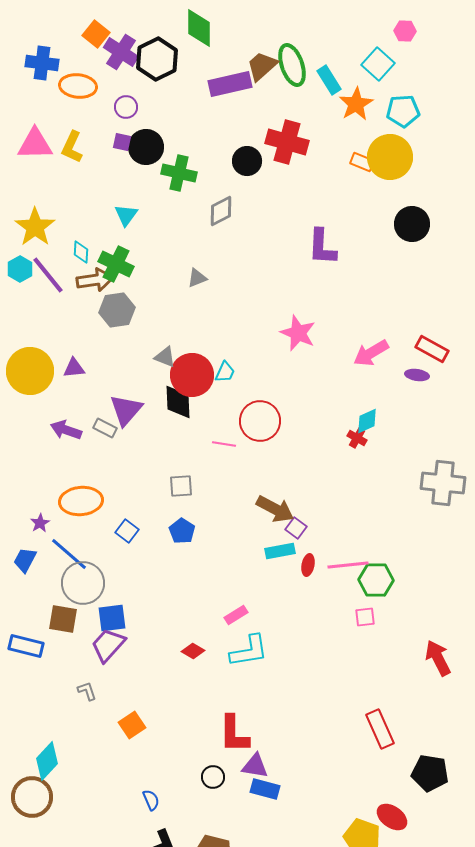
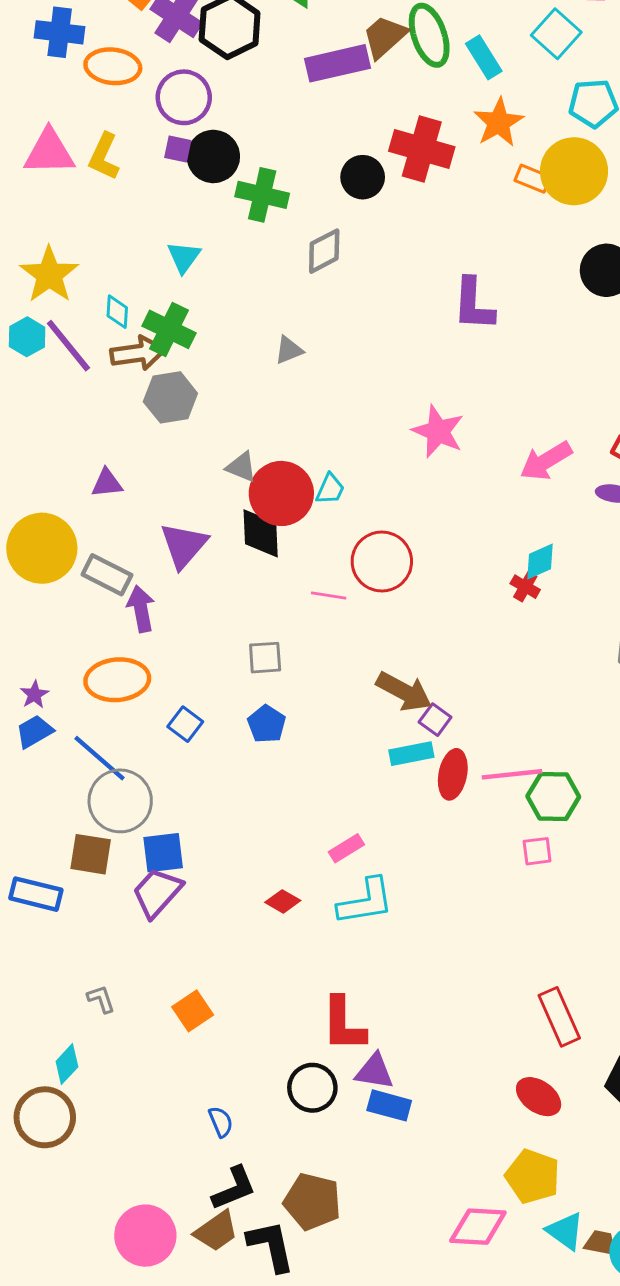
orange star: (356, 104) -> (499, 122), moved
purple circle: (126, 107) -> (184, 97), size x1.6
yellow circle: (30, 371) -> (42, 548), moved
gray rectangle: (105, 428) -> (107, 575), moved, size x1.4
purple arrow: (66, 430) -> (141, 609), moved, turned 60
purple star: (40, 523) -> (34, 695), moved
blue trapezoid: (25, 560) -> (34, 731), moved, turned 32
red ellipse: (308, 565) -> (453, 774), size x1.5
gray L-shape: (87, 691) -> (101, 999), moved
cyan diamond: (47, 761) -> (67, 1064), size x0.7
black circle: (213, 777) -> (312, 1088), size x1.4
red ellipse: (392, 817) -> (539, 1097), moved

